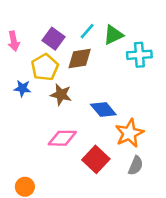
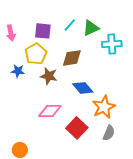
purple square: (54, 39) -> (43, 31), turned -30
brown diamond: (80, 59) -> (72, 58), moved

